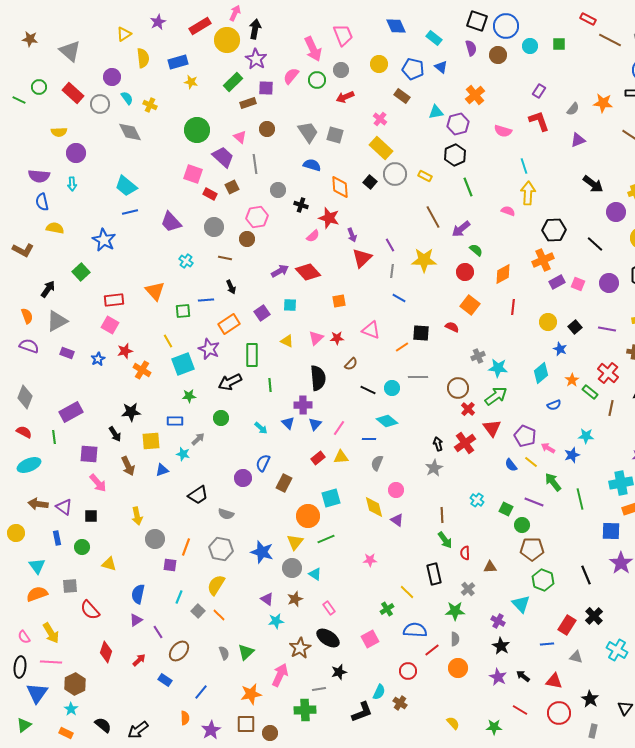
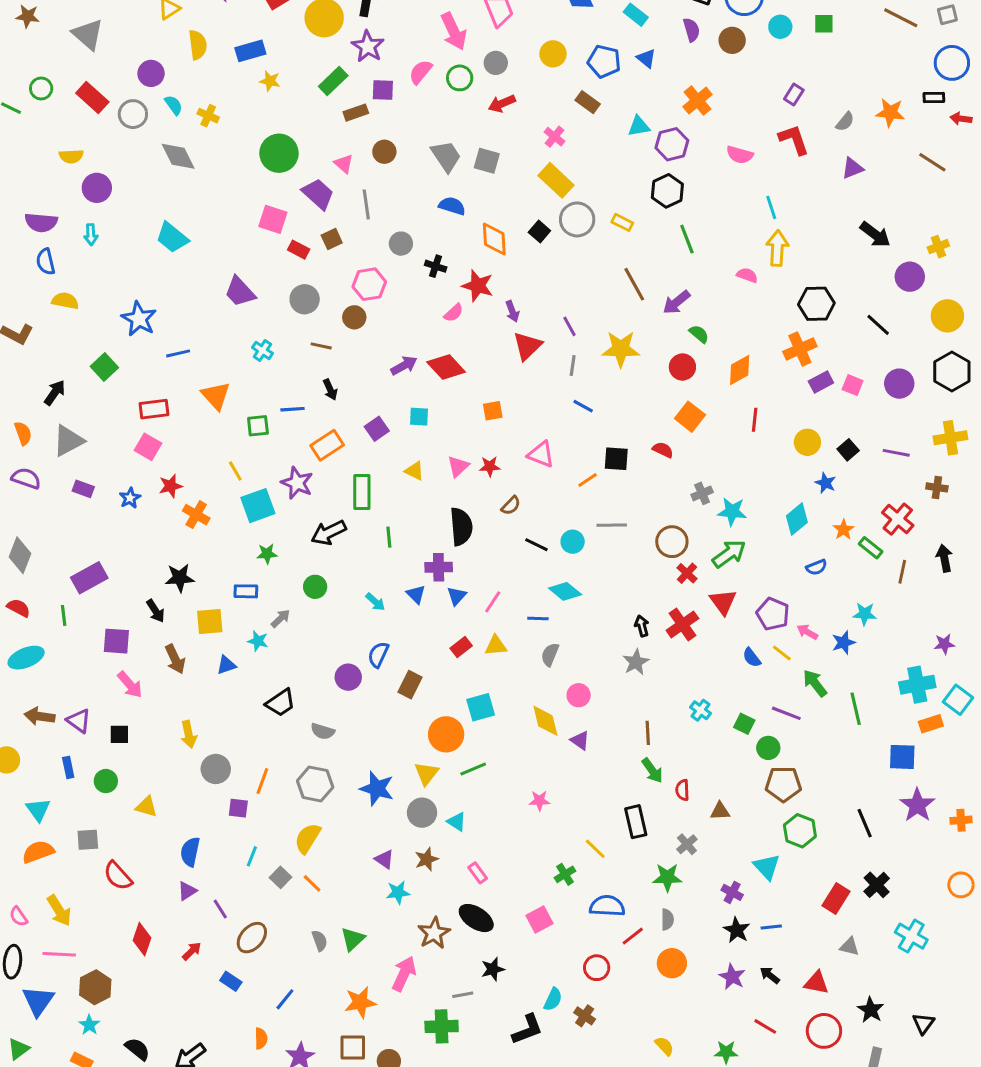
blue line: (130, 212) -> (178, 353), moved
blue line: (547, 644) -> (771, 927), moved

